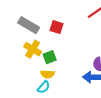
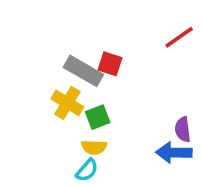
gray rectangle: (29, 25) -> (83, 71), moved

